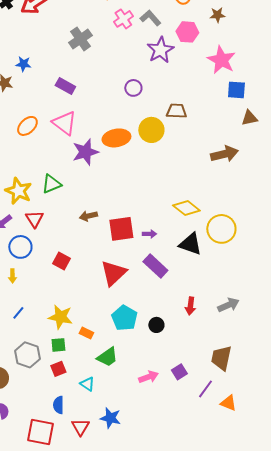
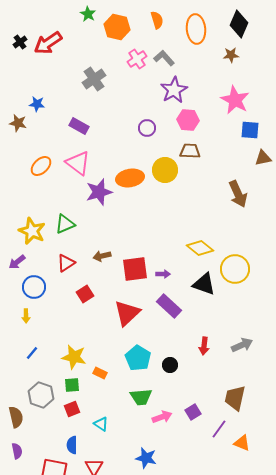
pink hexagon: (187, 32) -> (188, 120), moved
brown arrow: (224, 154) -> (238, 194), turned 80
red triangle: (34, 219) -> (66, 263), moved, turned 30
red square: (61, 261) -> (85, 294), moved, turned 30
green trapezoid: (107, 357) -> (141, 397), moved, turned 30
blue star: (110, 418) -> (146, 458), moved

